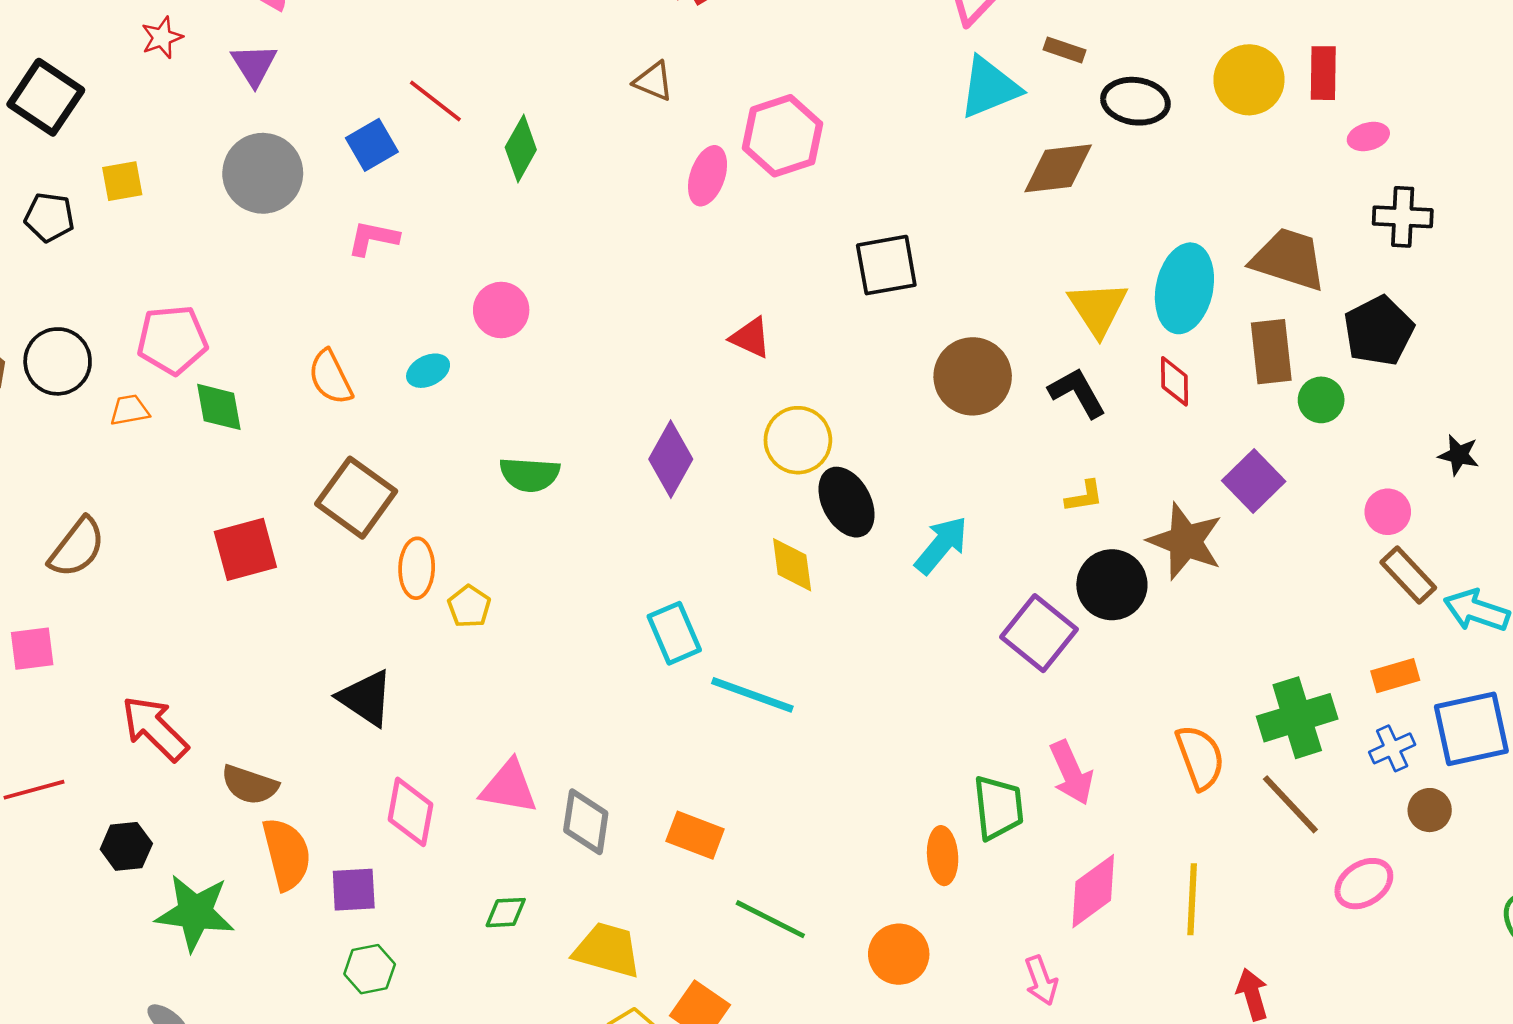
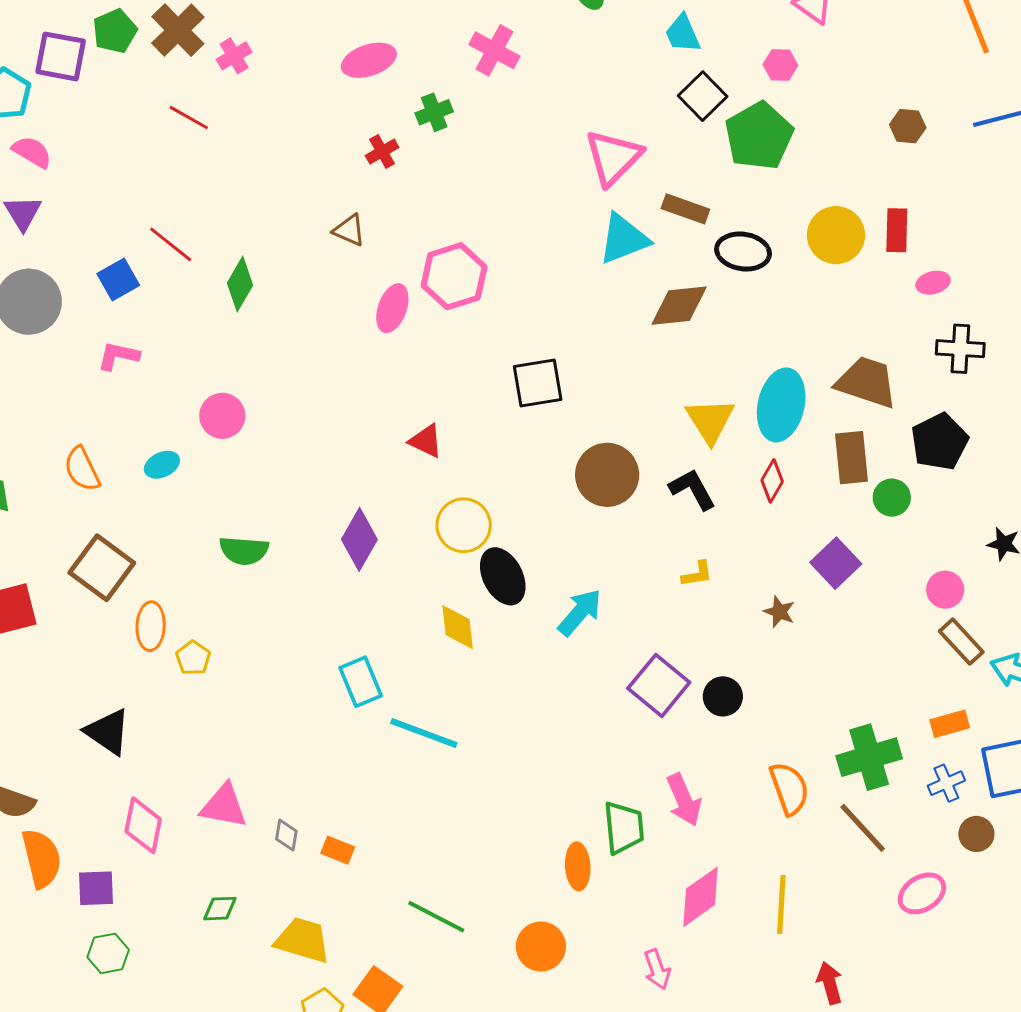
brown rectangle: (1064, 50) -> (685, 209), size x1.4
red diamond: (1174, 381) -> (772, 481), turned 30
brown star: (1185, 541) -> (779, 612), size x0.5
black circle: (1112, 585) -> (723, 696), moved, size x0.7
gray diamond: (586, 822) -> (286, 835), size x0.6
orange rectangle: (695, 835) -> (338, 850), moved, size x0.7

